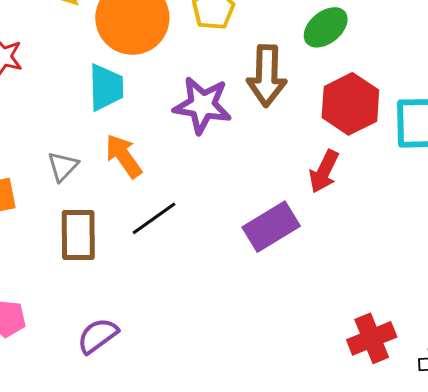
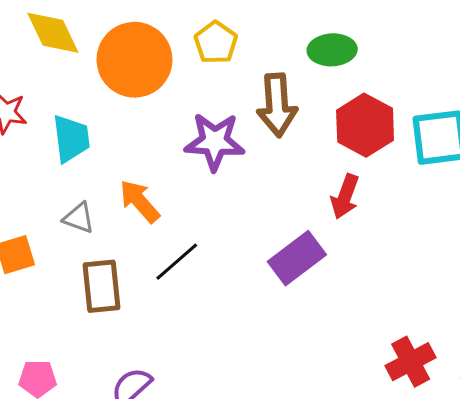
green ellipse: (326, 27) -> (332, 50), turned 42
cyan trapezoid: (106, 87) -> (71, 139), moved
gray triangle: (63, 166) -> (79, 218), turned -48

